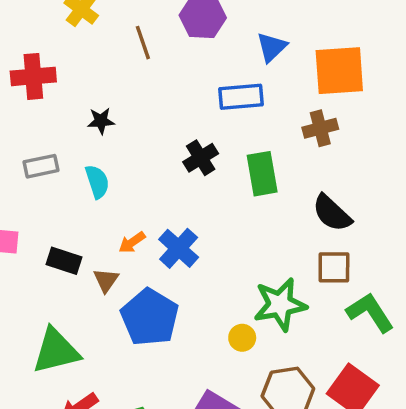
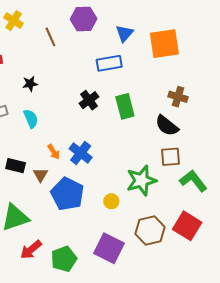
brown cross: (320, 128) -> (178, 97), moved, turned 36
orange arrow: (132, 242) -> (54, 152), turned -84
yellow circle: (242, 338) -> (111, 201), moved

